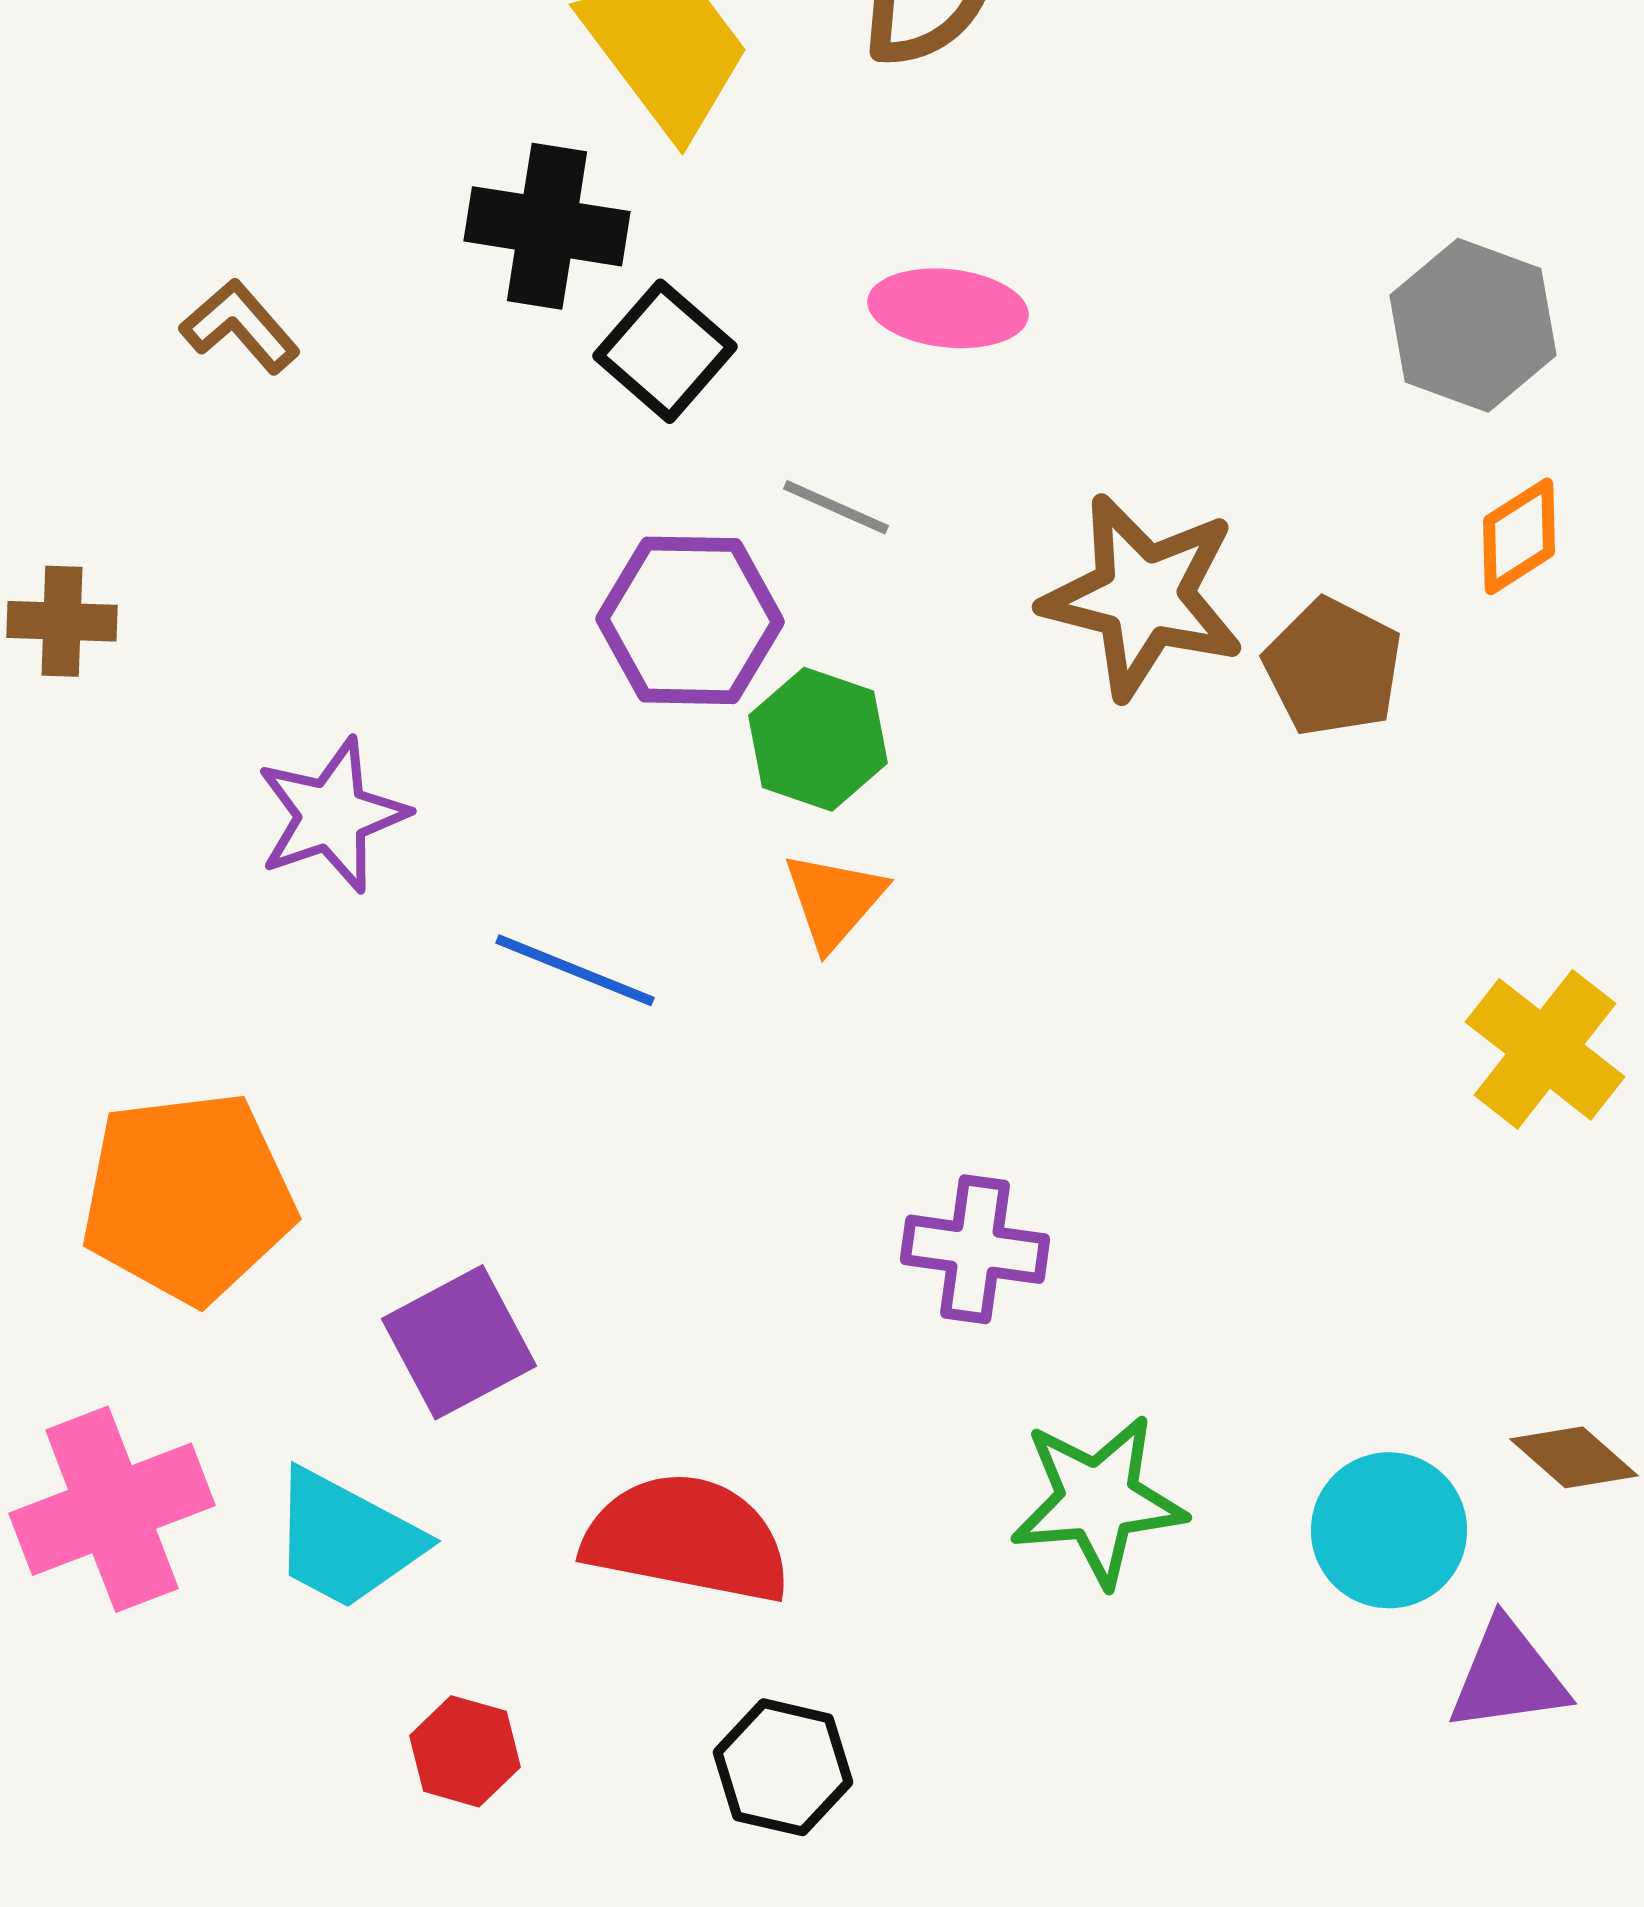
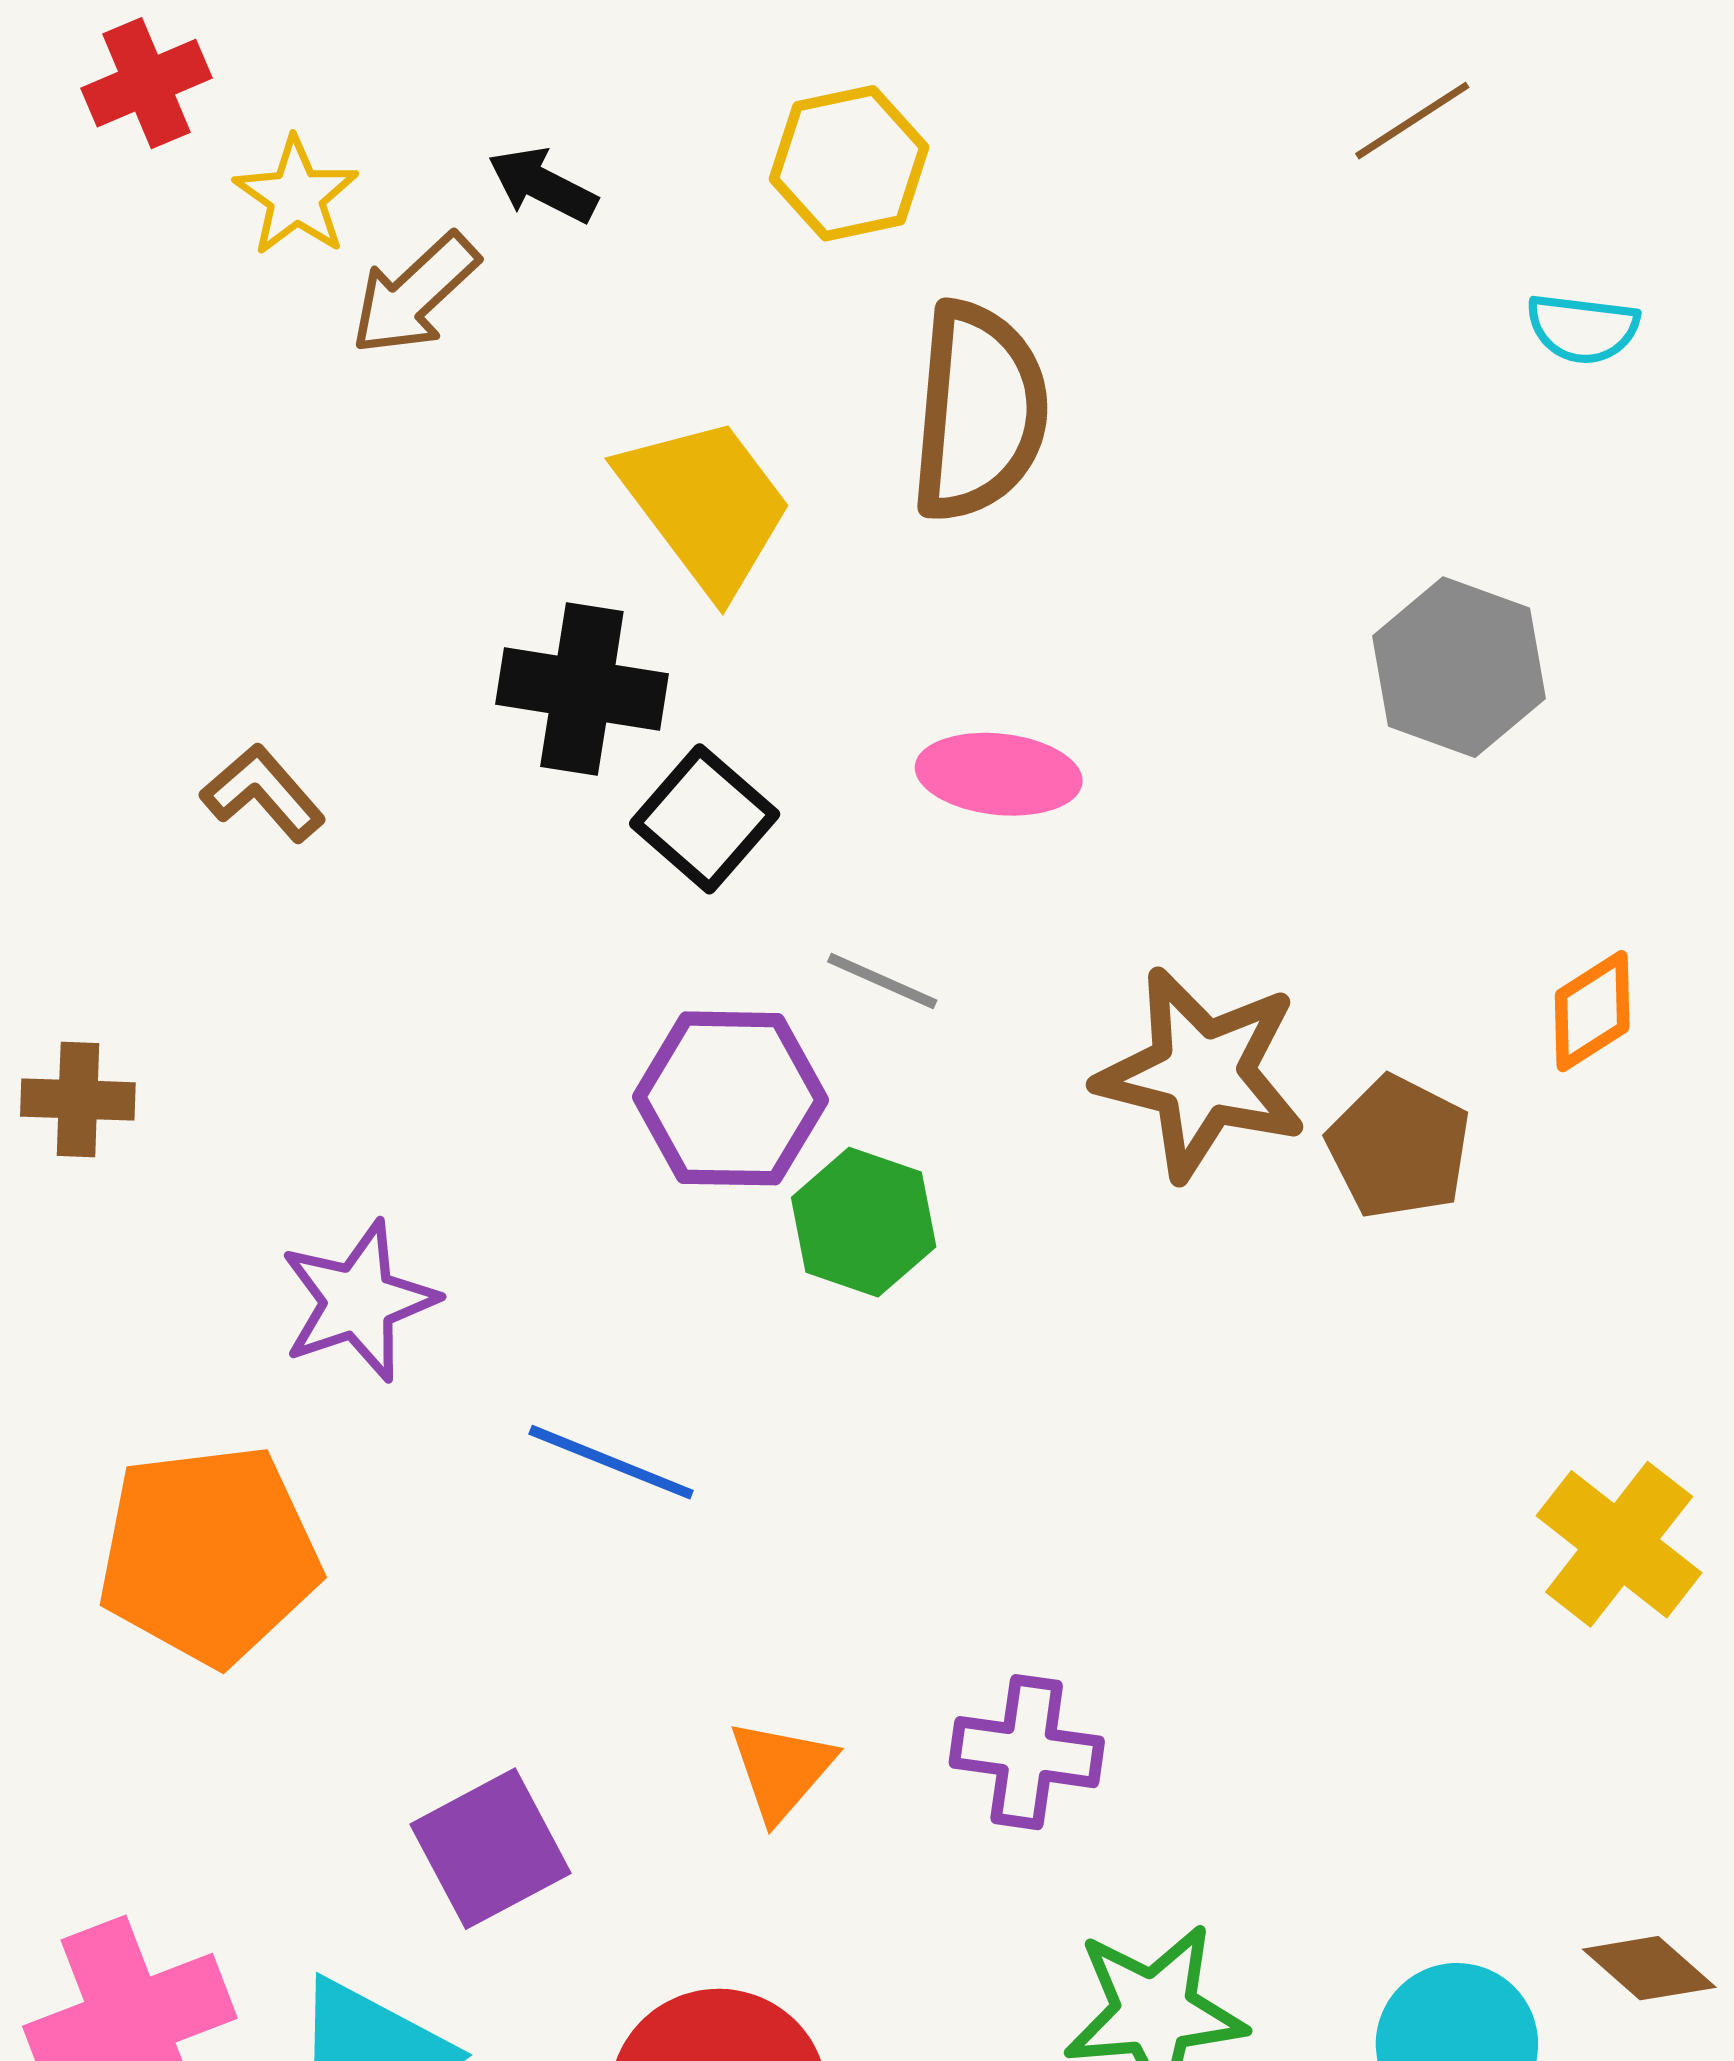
gray hexagon: (1473, 325) -> (1459, 667), moved
orange triangle: (834, 900) -> (781, 1770), moved
orange pentagon: (188, 1197) -> (209, 1555), moved

